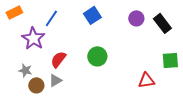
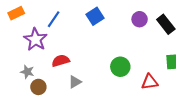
green circle: (97, 56) -> (120, 67), moved
red semicircle: (58, 59) -> (61, 61), turned 36
gray triangle: (55, 80) -> (75, 82), moved

